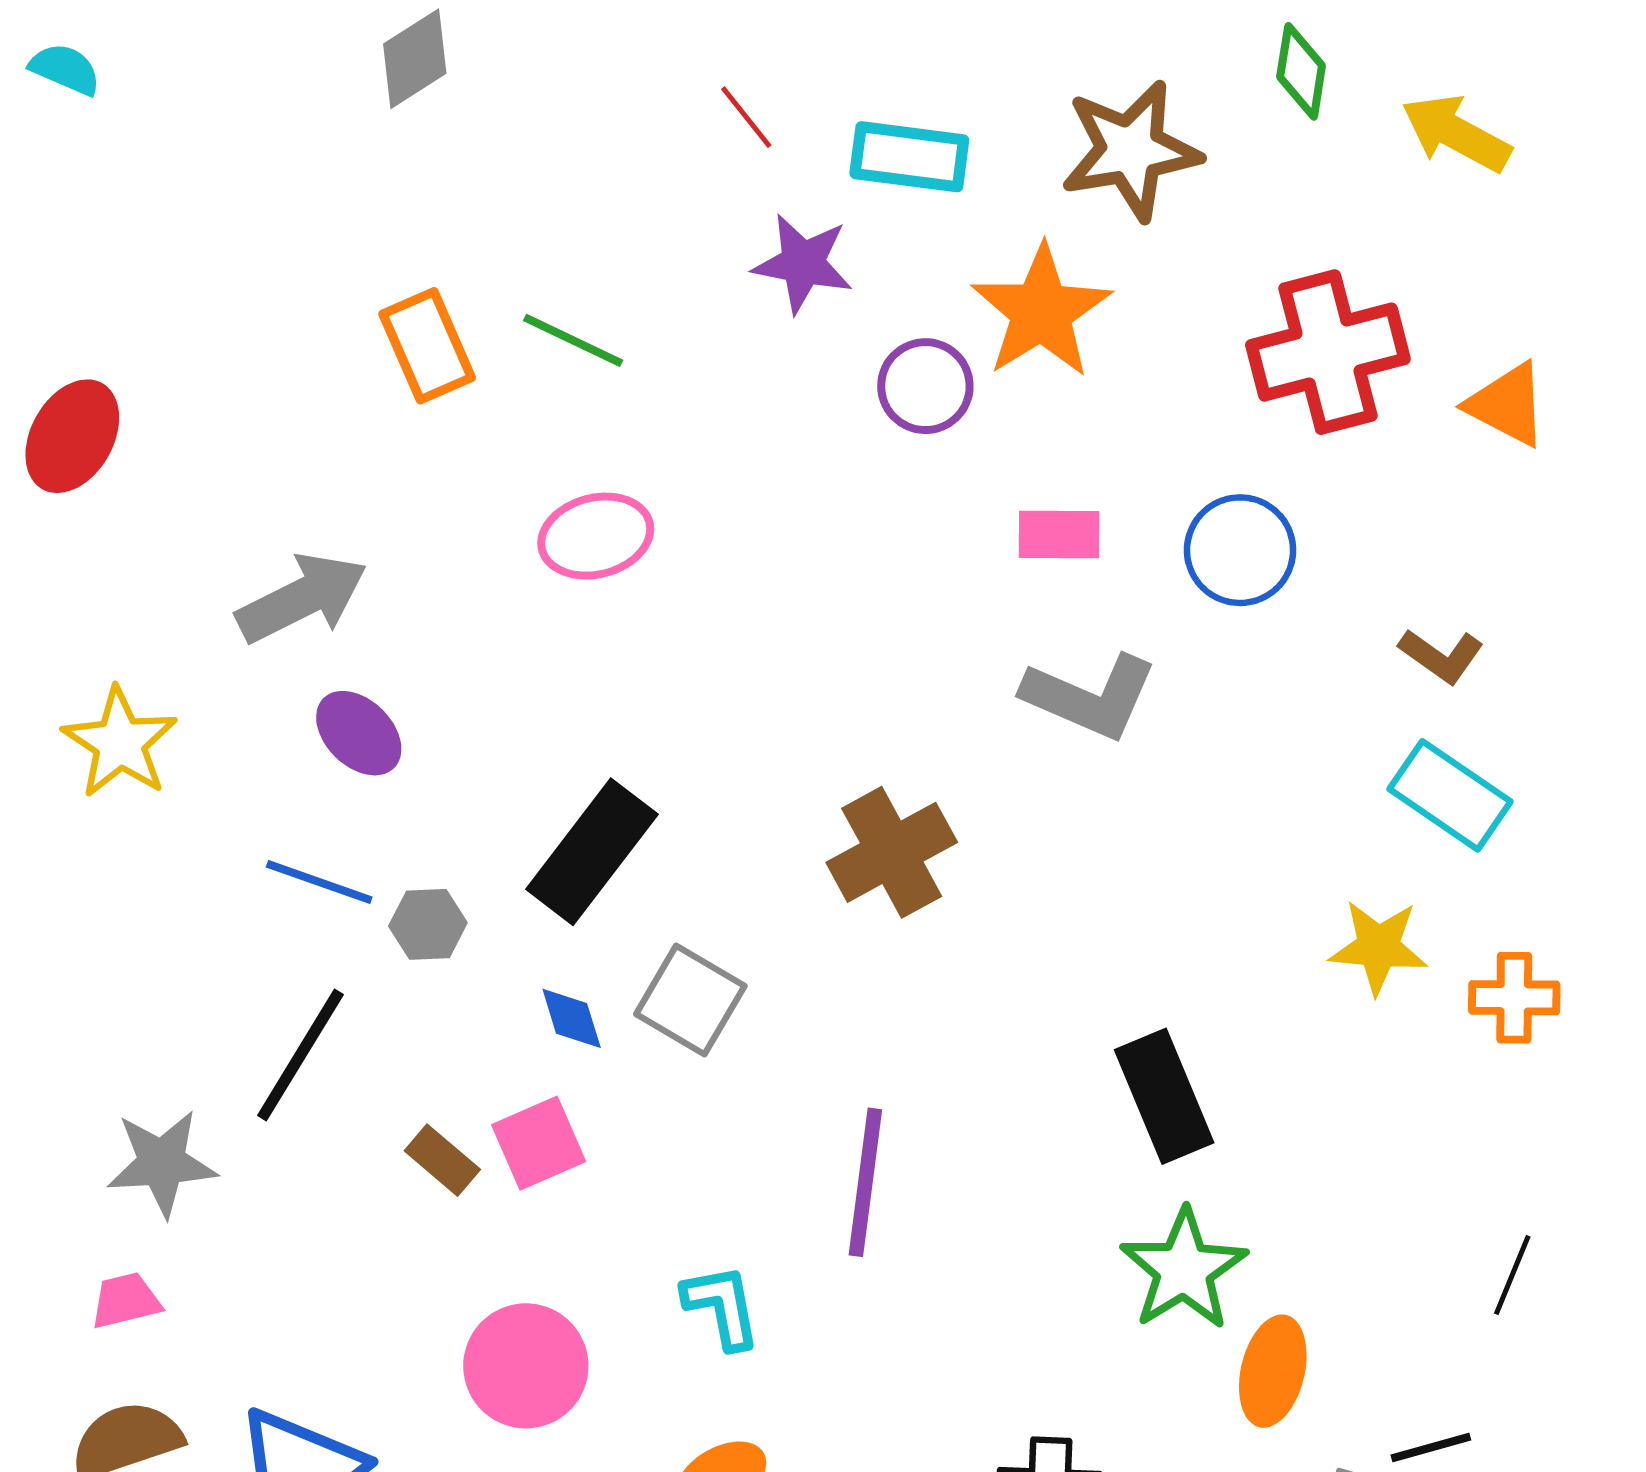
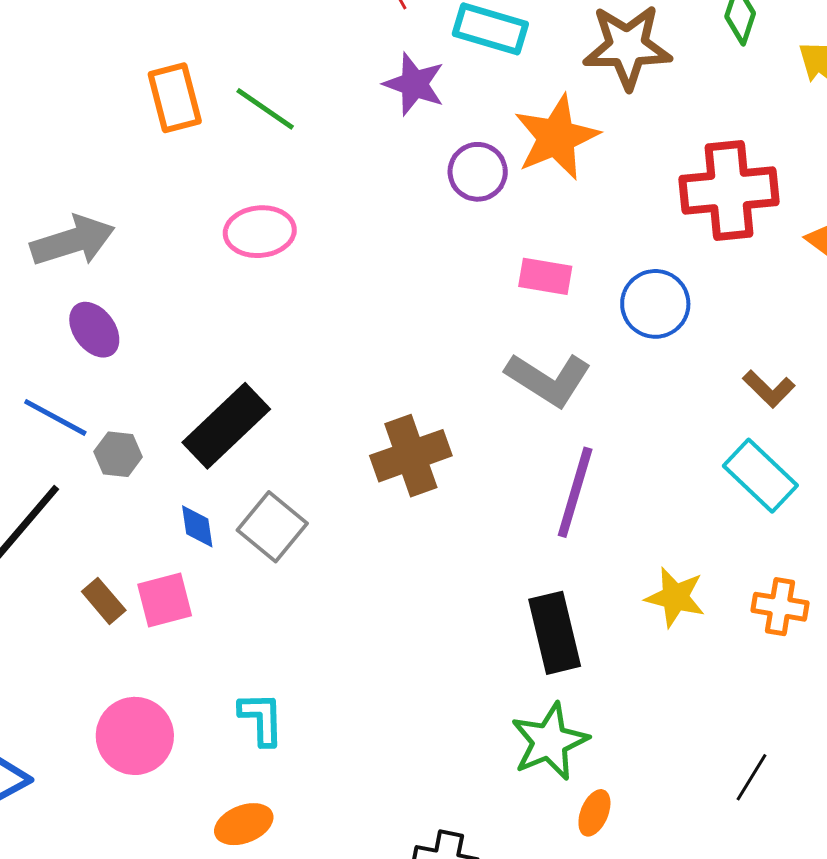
yellow star: (1378, 947) -> (675, 597), moved
purple line: (865, 1182) -> (575, 492), moved
orange ellipse: (1273, 1371) -> (594, 813), size x0.7

